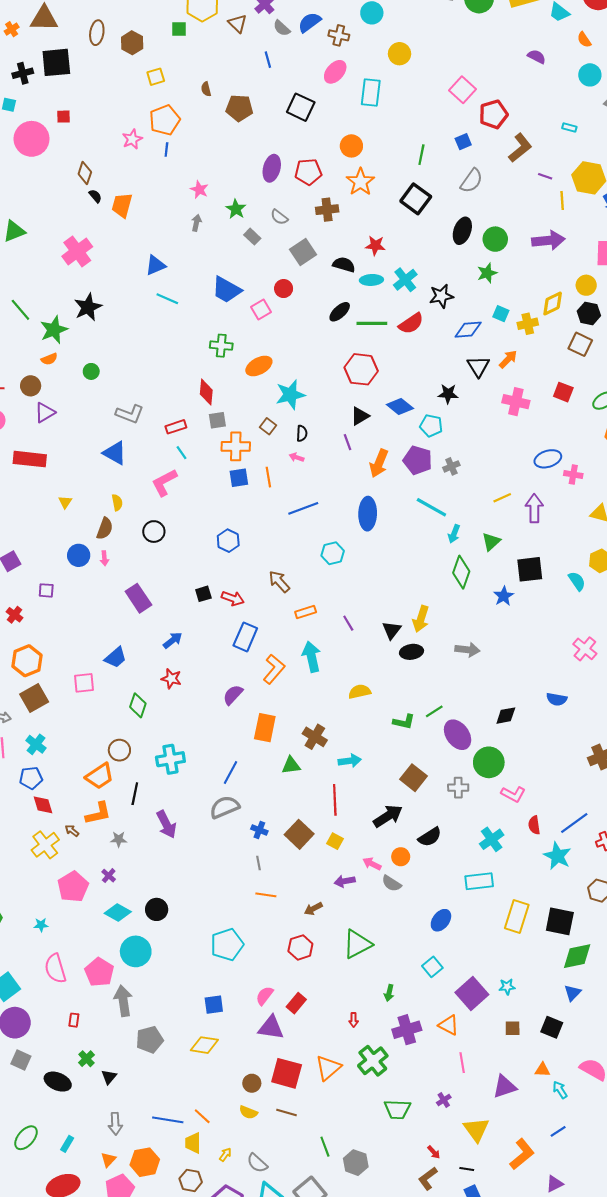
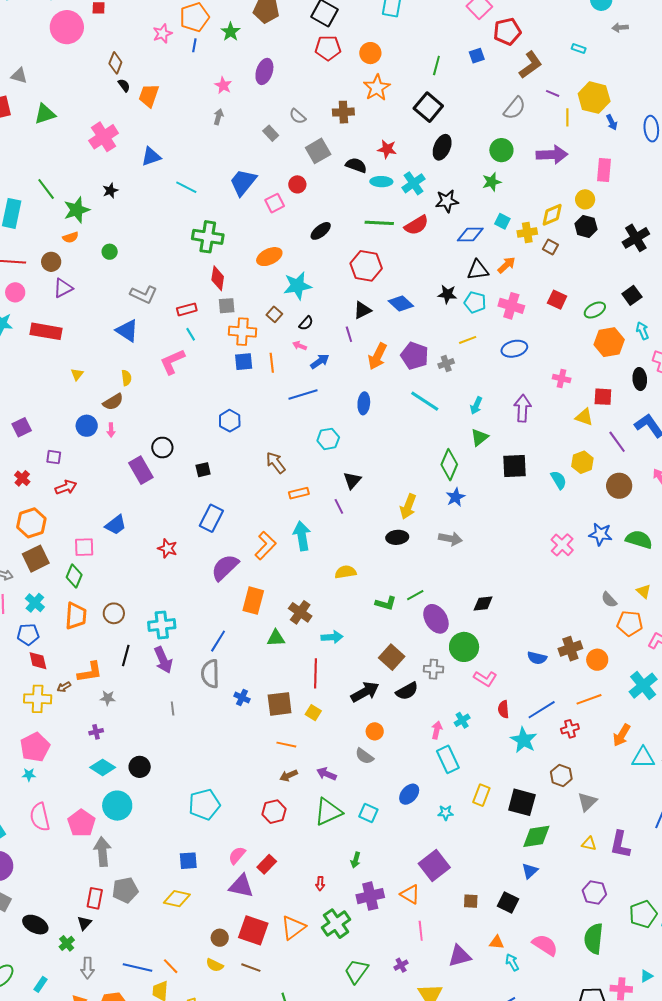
purple ellipse: (272, 168) -> (264, 71), moved
red pentagon: (308, 172) -> (328, 48), moved
gray semicircle: (472, 181) -> (515, 108), moved
green star: (236, 209) -> (231, 32), moved
black ellipse: (462, 231) -> (442, 147), moved
blue triangle: (155, 265) -> (151, 157), moved
blue trapezoid: (227, 290) -> (243, 182), turned 96
black star: (88, 307) -> (110, 191), size x0.6
black ellipse: (340, 312) -> (321, 231), moved
brown square: (580, 344) -> (550, 247), moved, size x0.7
green cross: (221, 346) -> (208, 237), moved, size x1.4
black triangle: (478, 366) -> (478, 270), turned 50
cyan pentagon: (431, 426) -> (475, 302), moved
black semicircle: (302, 433) -> (306, 323), turned 35
blue ellipse: (548, 459) -> (514, 349), moved
yellow line: (502, 498) -> (468, 340), moved
blue ellipse: (368, 514) -> (364, 403), size x0.7
brown semicircle: (105, 529) -> (113, 402), turned 35
black circle: (154, 532) -> (162, 448), moved
cyan arrow: (454, 534) -> (476, 406), moved
blue star: (504, 596) -> (456, 497), moved
red arrow: (233, 598) -> (66, 487), moved, turned -45
black triangle: (392, 630) -> (352, 480), moved
blue rectangle: (245, 637) -> (211, 518), moved
blue arrow: (173, 640) -> (320, 361), moved
purple semicircle: (233, 695) -> (225, 567), size x1.4
blue semicircle: (557, 699) -> (537, 658), moved
green diamond: (138, 705) -> (74, 576), moved
orange trapezoid: (100, 776) -> (76, 616), moved, turned -56
gray semicircle: (225, 807) -> (210, 674), turned -72
purple arrow: (166, 824) -> (163, 660), moved
brown arrow: (72, 831) -> (64, 687), turned -72
brown square: (299, 834) -> (280, 704), turned 36
black semicircle: (430, 837) -> (407, 691), moved
cyan cross: (492, 839) -> (462, 720), size x0.7
yellow cross: (45, 845) -> (38, 699), turned 36
gray line: (258, 863) -> (173, 708), moved
pink arrow: (372, 864) -> (437, 730), moved, turned 72
purple cross: (109, 876) -> (96, 732), turned 32
purple arrow: (345, 881) -> (327, 774), moved, turned 30
cyan rectangle: (479, 881) -> (448, 759), turned 68
pink pentagon: (73, 887) -> (35, 747), moved
orange line: (266, 895) -> (286, 745), moved
yellow rectangle: (517, 916) -> (481, 795), size x0.7
cyan square: (432, 967) -> (368, 813), moved, turned -30
cyan star: (507, 987) -> (446, 813), moved
red rectangle: (74, 1020) -> (95, 898), moved, size x1.5
green cross: (86, 1059) -> (67, 943), moved
green trapezoid: (397, 1109) -> (356, 971), turned 120

